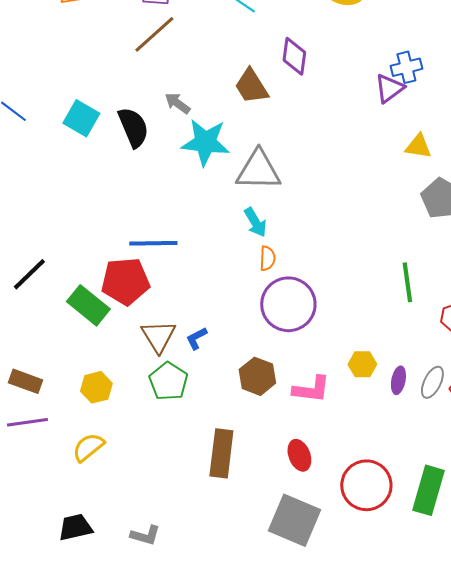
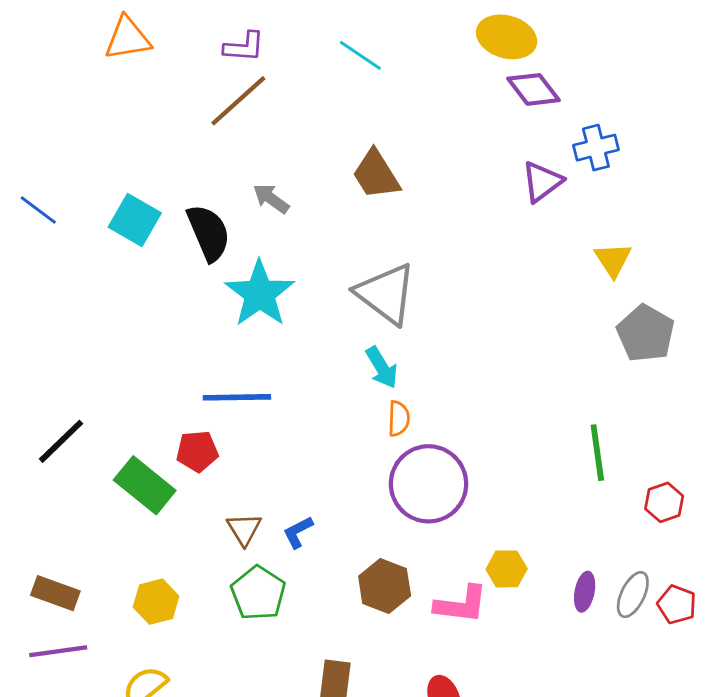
purple diamond: (294, 56) -> (534, 89), moved, turned -45
purple triangle: (389, 88) -> (542, 182), moved
cyan star: (205, 142) -> (260, 294), moved, turned 30
yellow triangle: (418, 146) -> (613, 260), turned 48
gray triangle: (258, 170) -> (386, 294), turned 36
red pentagon: (125, 281) -> (197, 451), size x0.6
brown triangle: (158, 336) -> (244, 529), size x0.7
yellow hexagon: (362, 364) -> (507, 569), moved

